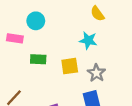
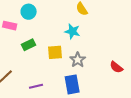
green rectangle: (38, 59) -> (29, 45), turned -32

